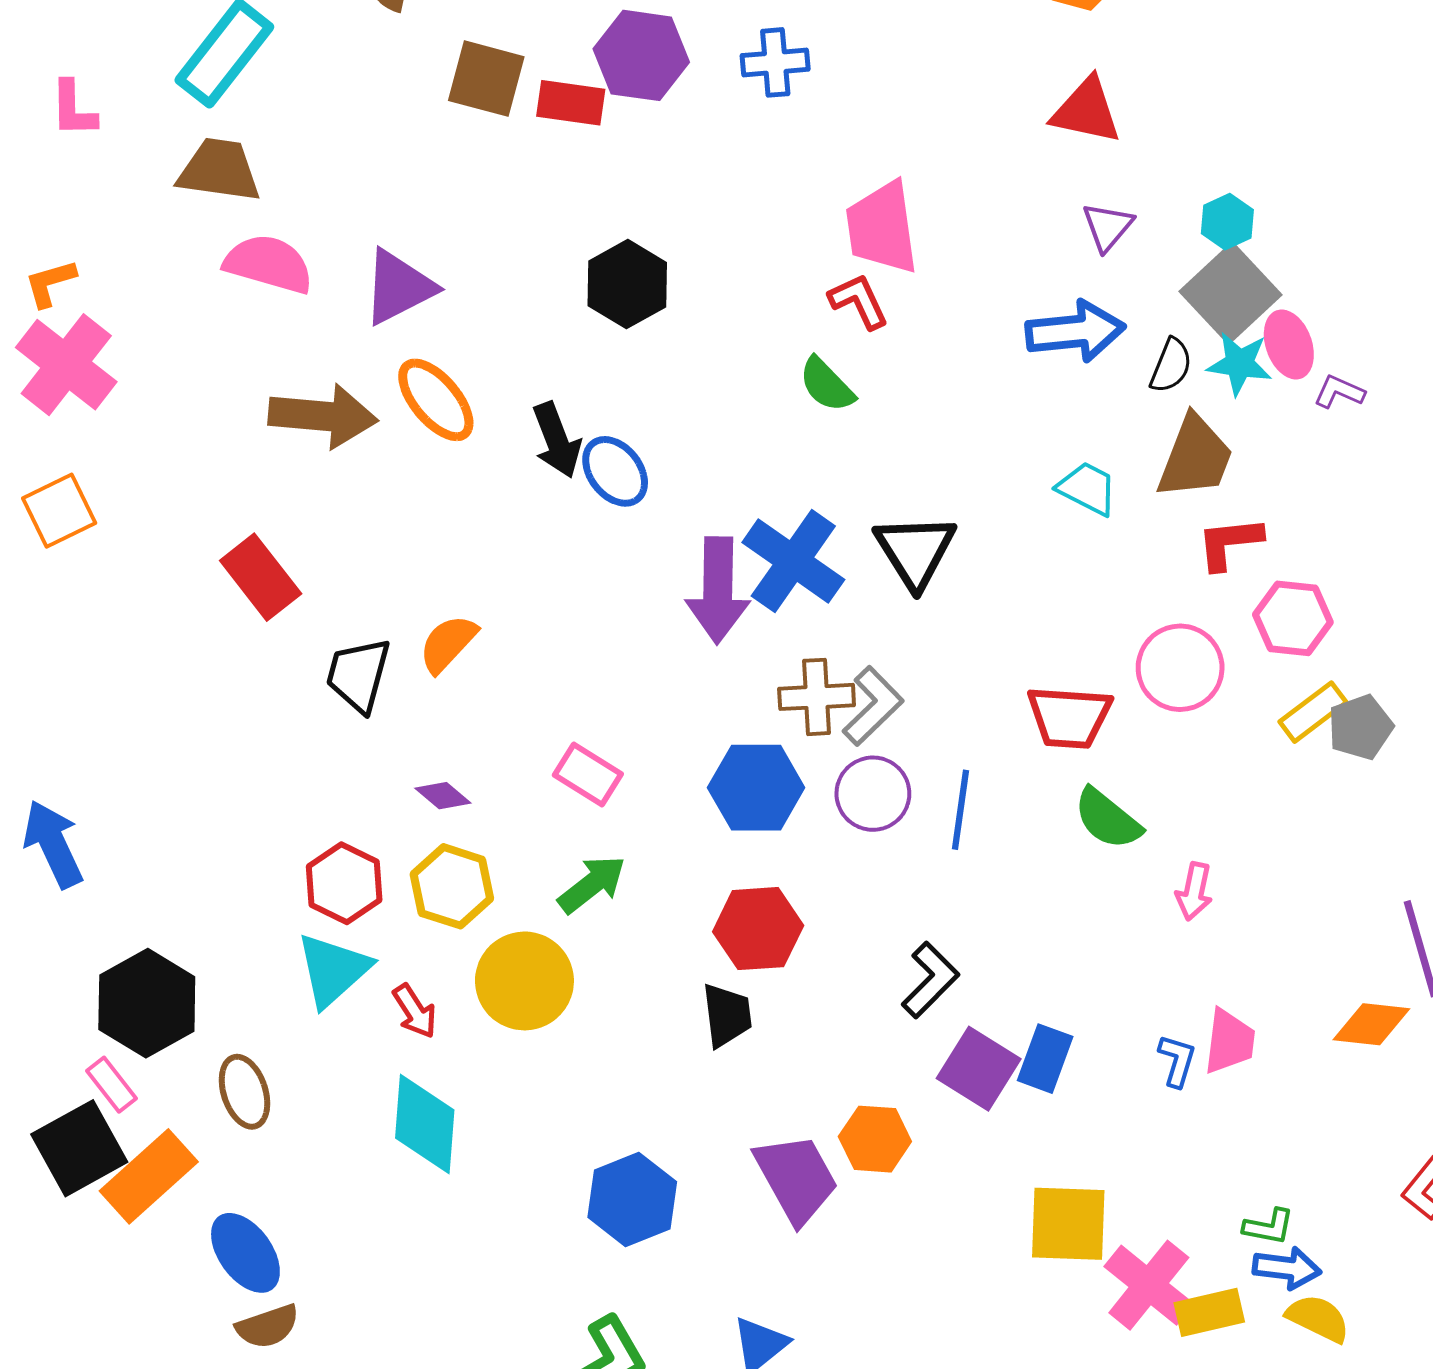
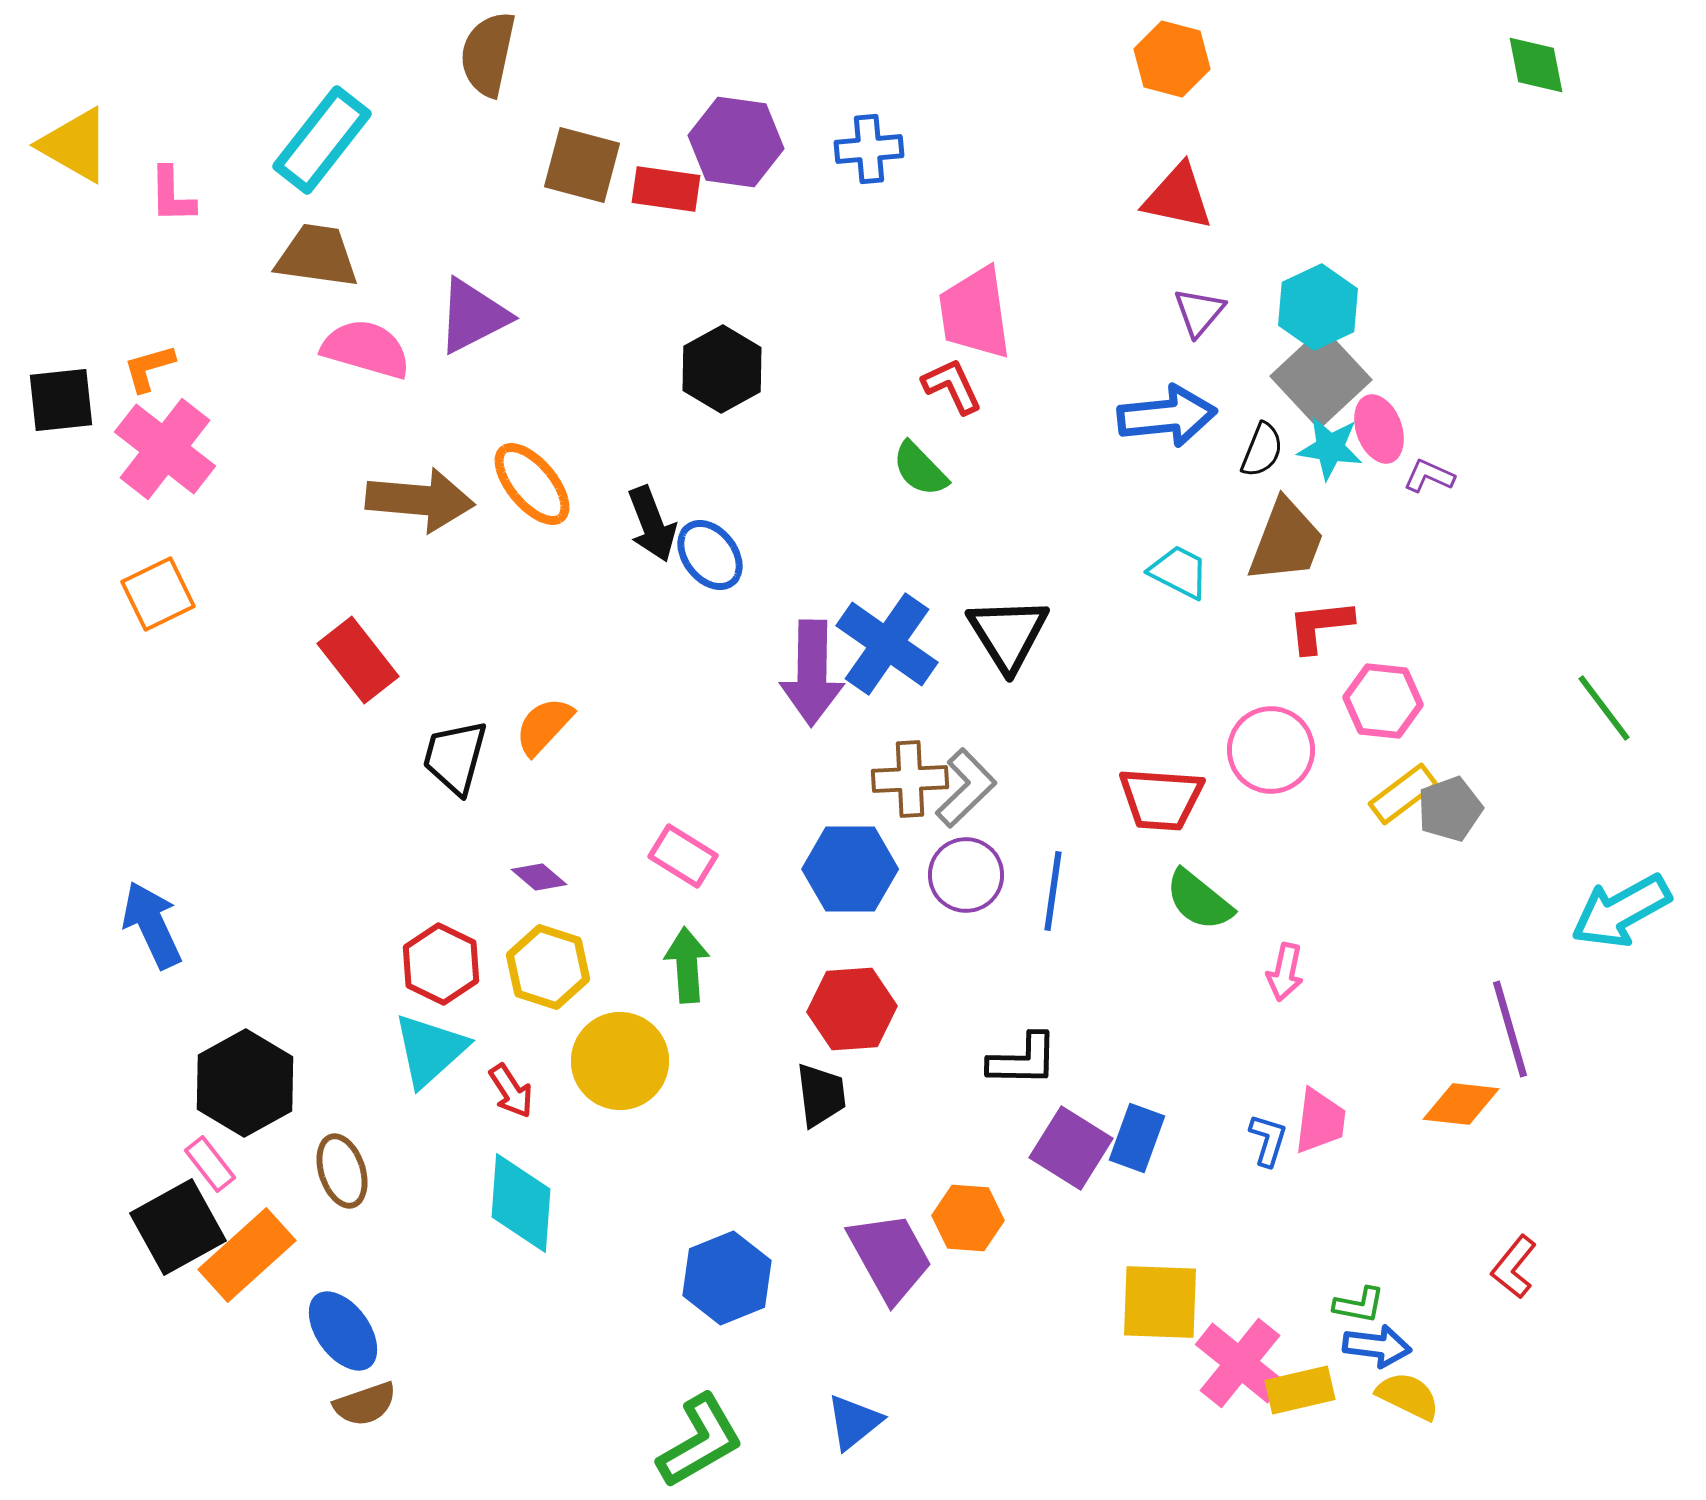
cyan hexagon: (1227, 222) -> (1318, 307), size x1.5
purple triangle: (399, 287) -> (473, 316), moved
green arrow: (592, 884) -> (687, 965), turned -56
black L-shape: (930, 980) -> (1023, 1060), turned 46

